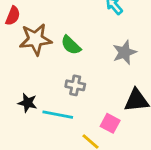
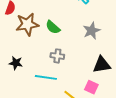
black star: (28, 103) -> (16, 63), moved
pink square: (110, 123) -> (91, 87), moved

